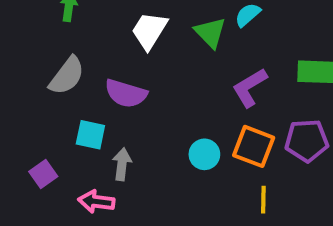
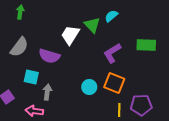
white trapezoid: (149, 31) -> (70, 35), moved
purple pentagon: (307, 141) -> (141, 105), moved

